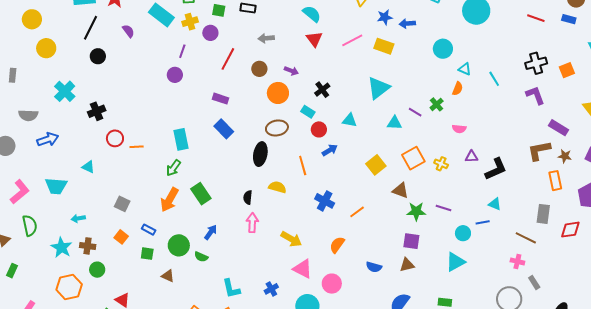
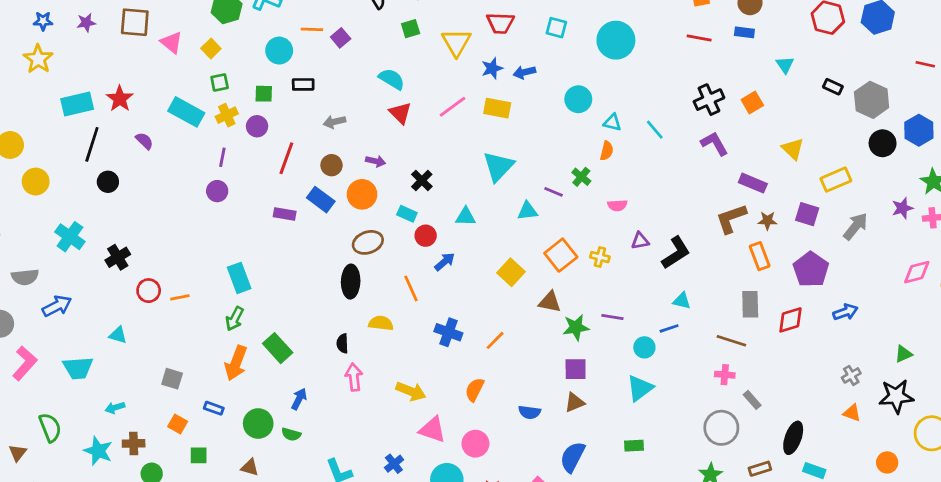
blue rectangle: (224, 129) -> (321, 200), moved
pink L-shape: (20, 192) -> (25, 363), moved
green square: (147, 254) -> (199, 455), moved

